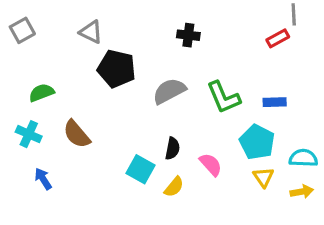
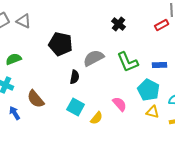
gray triangle: (91, 32) -> (24, 21), moved
black cross: (188, 35) -> (119, 24), moved, turned 32
brown semicircle: (77, 134) -> (36, 99), moved
black semicircle: (172, 148) -> (75, 77), moved
yellow triangle: (263, 177) -> (153, 112), turned -40

